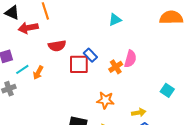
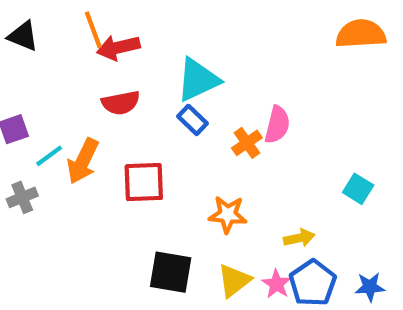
cyan triangle: (115, 20) -> (198, 80), moved, size x1.6
red arrow: (28, 28) -> (118, 48), moved
red square: (79, 64) -> (144, 182), moved
orange arrow: (38, 73) -> (83, 161), size x1.5

